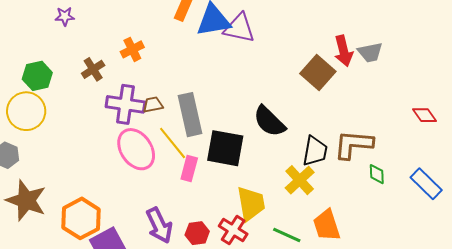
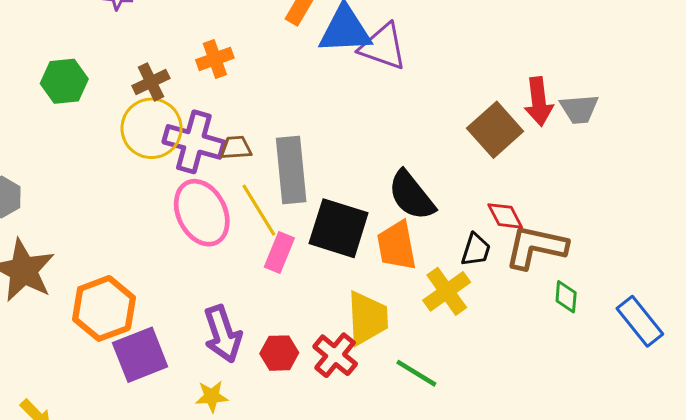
yellow circle: (26, 111) -> (151, 128), moved
red diamond: (425, 115) -> (505, 216), moved
black trapezoid: (315, 151) -> (476, 250), size x0.7
orange trapezoid: (327, 225) -> (397, 246), moved

